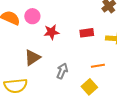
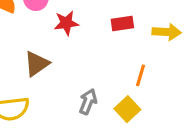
orange line: (98, 66) -> (140, 75), turned -64
gray arrow: (62, 71) -> (88, 102), moved

